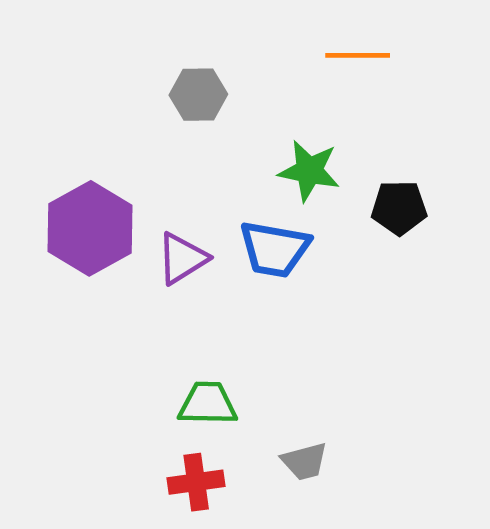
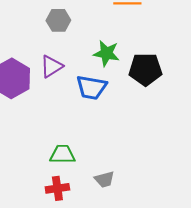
black pentagon: (399, 208) -> (145, 69), size x1.4
purple triangle: (182, 258) -> (51, 66), moved

